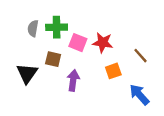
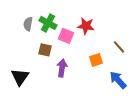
green cross: (57, 27) -> (48, 23), turned 30
red star: (103, 43) -> (86, 26), moved
black triangle: (27, 73) -> (20, 77), moved

